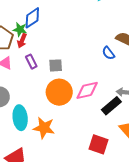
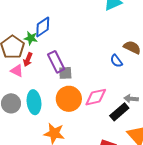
red arrow: (22, 41) -> (28, 60), moved
purple rectangle: (31, 62) -> (56, 62), moved, size x1.5
cyan ellipse: (20, 118) -> (34, 102), moved

